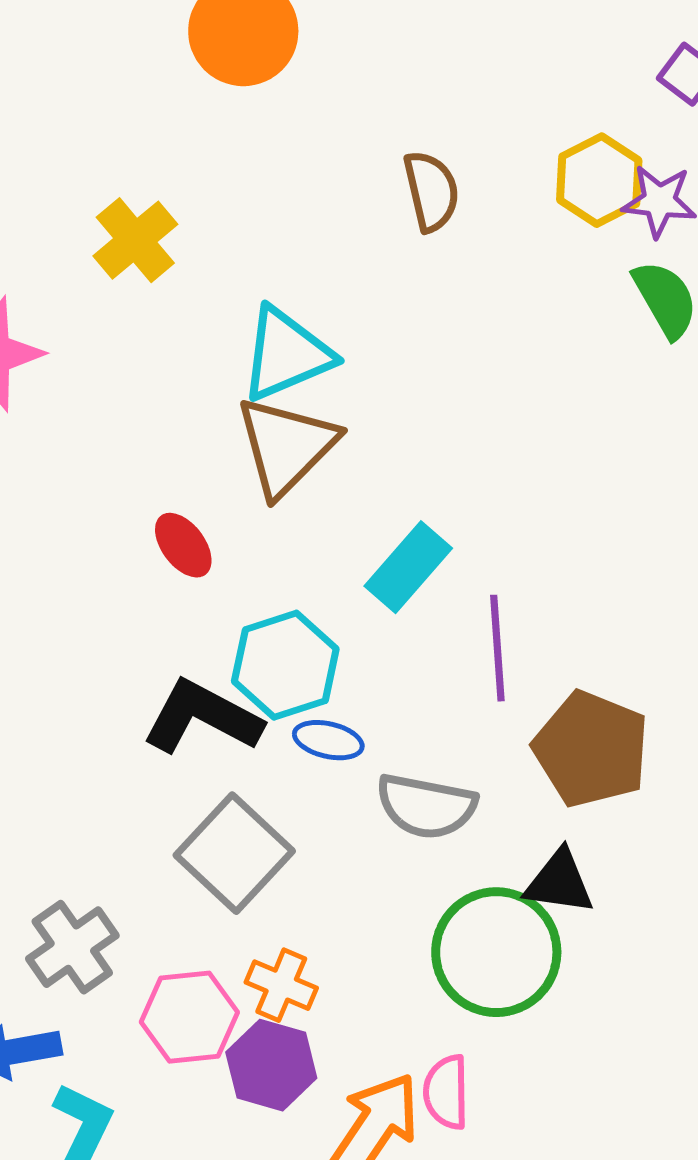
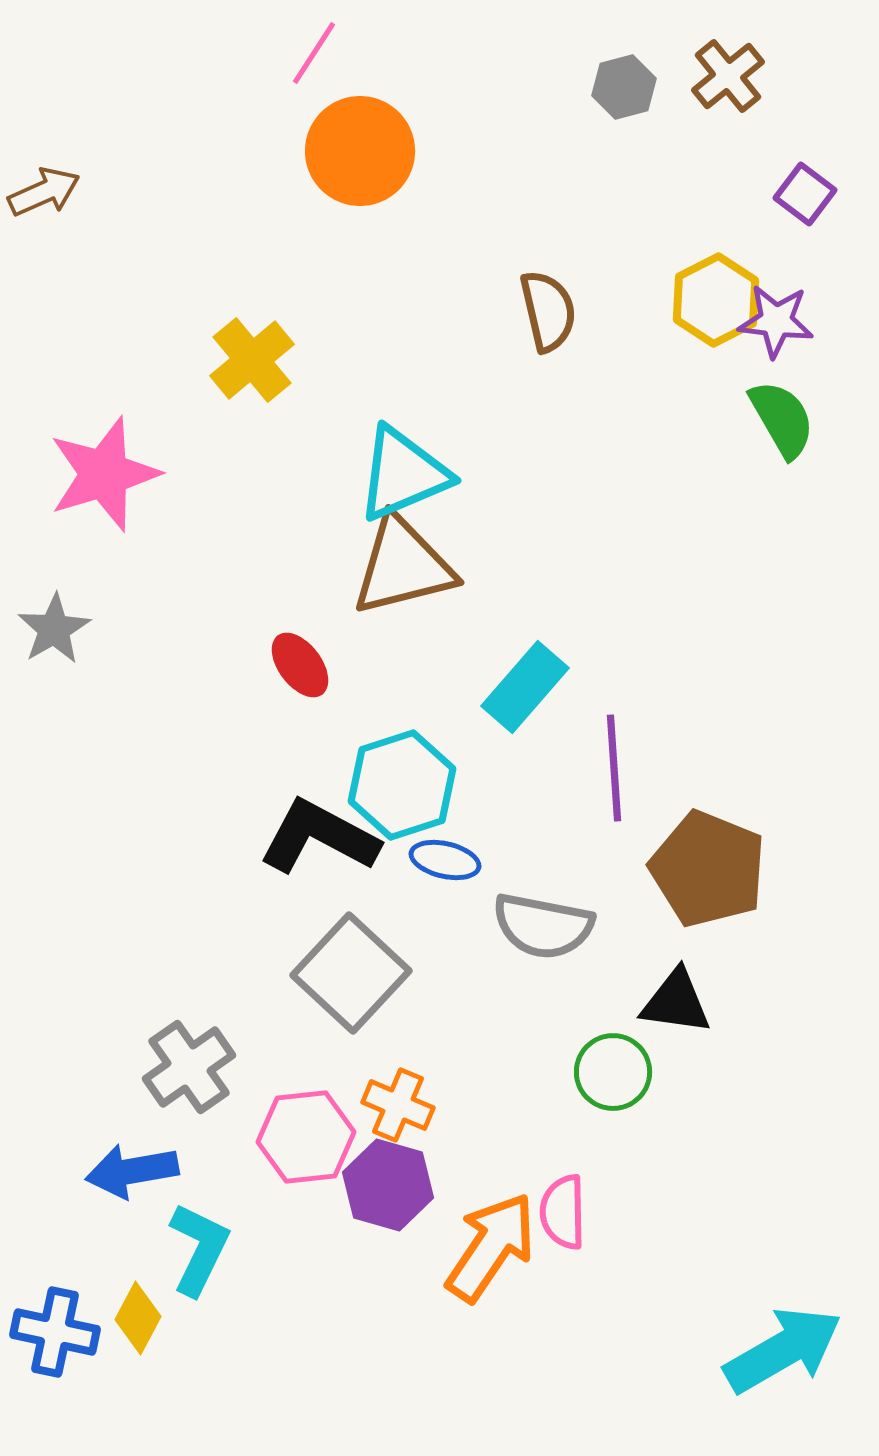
brown triangle: (286, 446) -> (403, 566), turned 31
green circle: (496, 952) -> (613, 1072), size x0.6

